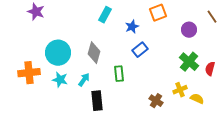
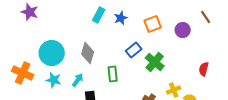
orange square: (158, 13) -> (153, 24), moved
blue star: (132, 27) -> (121, 18), moved
green cross: (189, 62) -> (155, 62), moved
orange cross: (29, 73) -> (23, 73), turned 30

